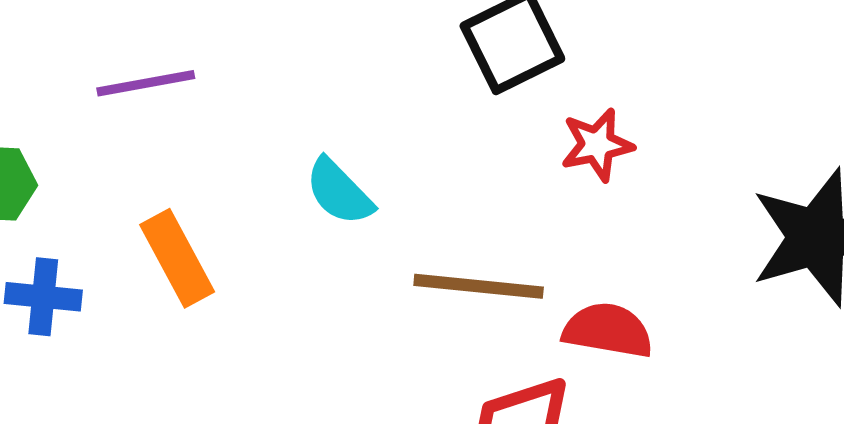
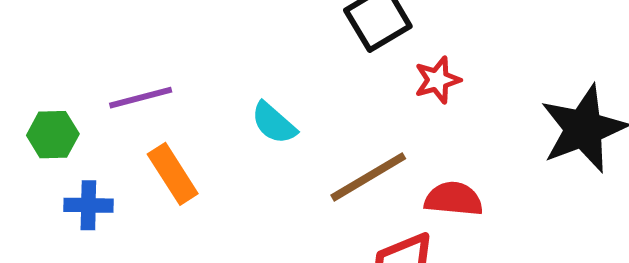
purple line: (146, 83) -> (141, 98), moved
brown line: (479, 286) -> (368, 177), turned -32

